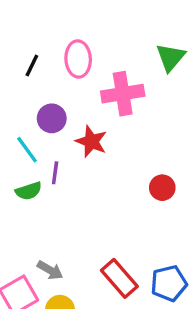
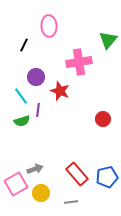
pink ellipse: (78, 59) -> (49, 26), moved
gray arrow: (50, 270) -> (35, 169), turned -49

